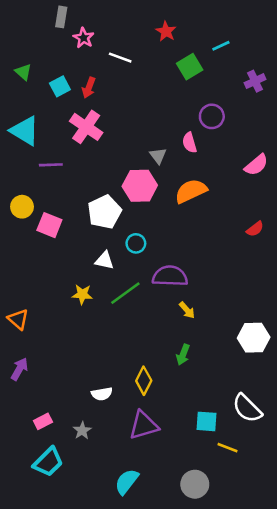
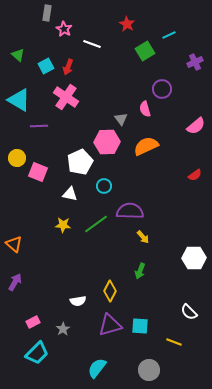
white triangle: (104, 260) -> (70, 194), moved
white semicircle: (247, 408) -> (189, 312), size x0.7
cyan square: (207, 421) -> (140, 326), moved

